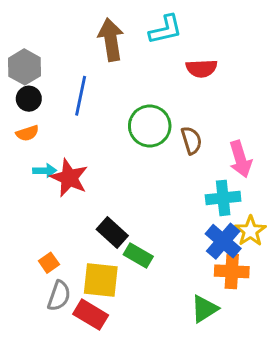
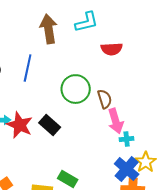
pink arrow: (240, 159) -> (116, 121), moved
cyan cross: (223, 198) -> (127, 139), size x0.6
black rectangle: (112, 232) -> (50, 125), moved

